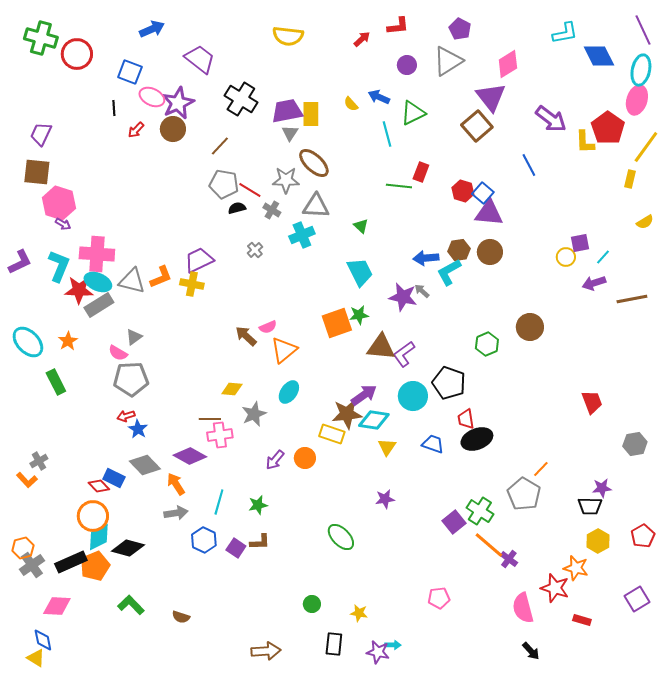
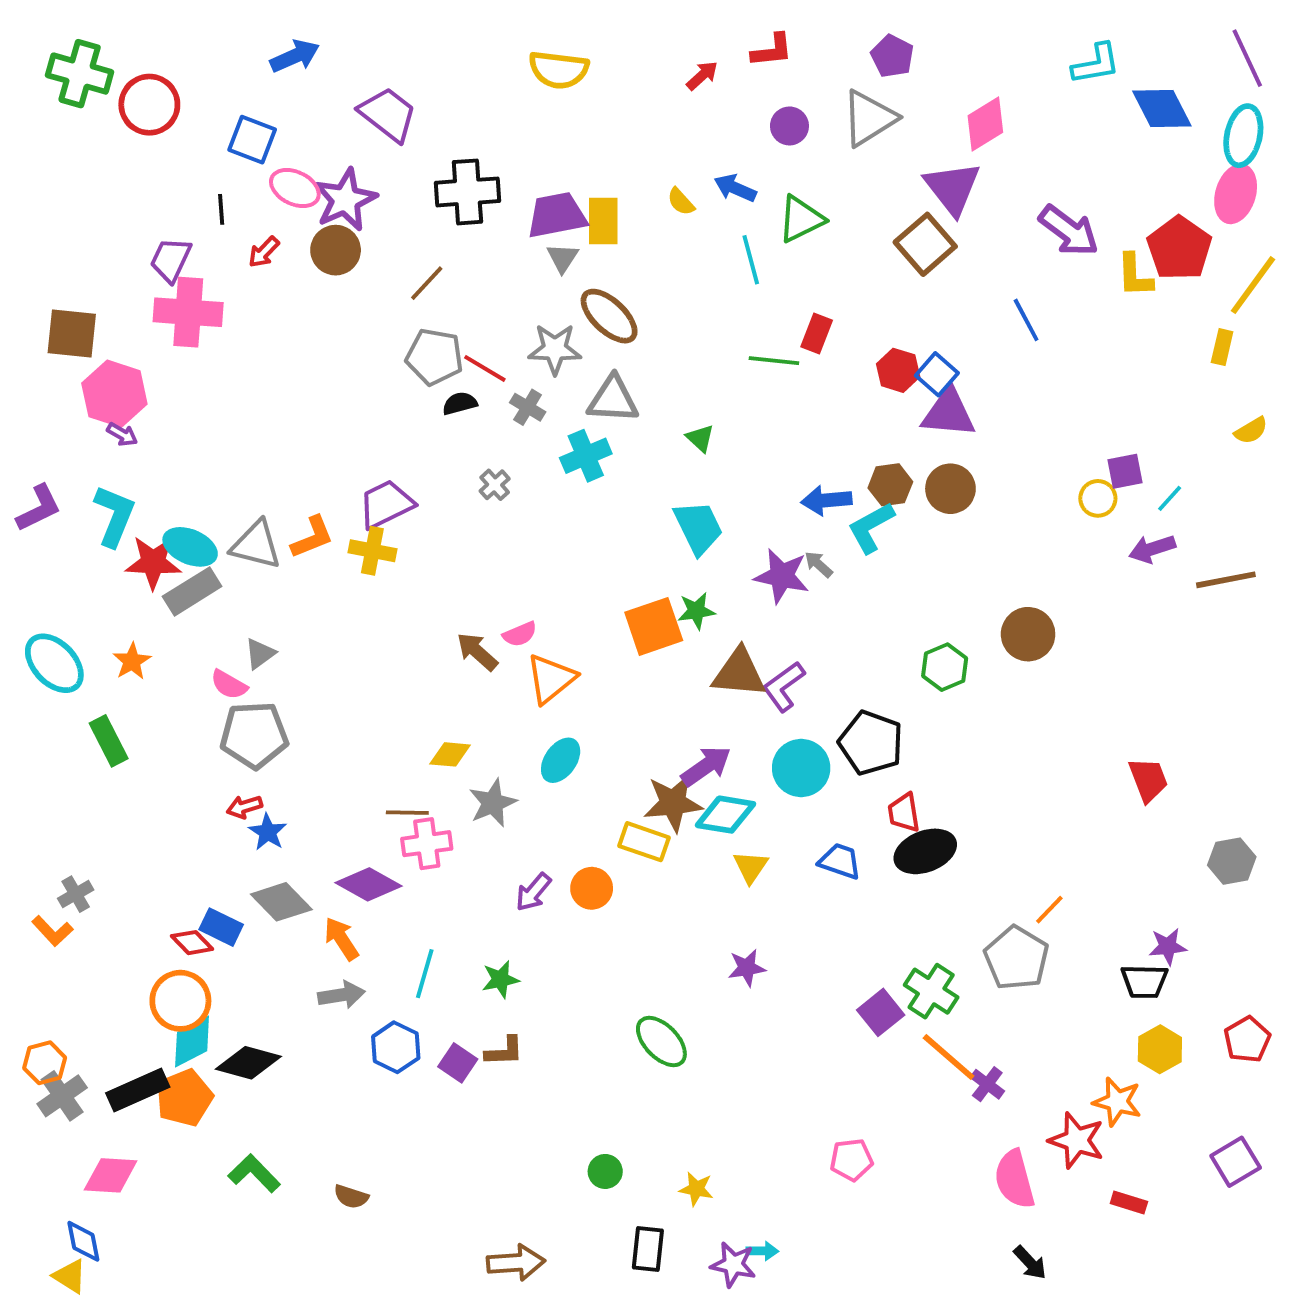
black cross: (241, 99) -> (467, 192), turned -36
purple trapezoid: (41, 134) -> (171, 260), moved
pink cross: (97, 254) -> (188, 312), moved

